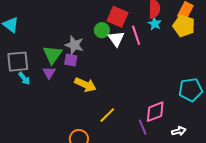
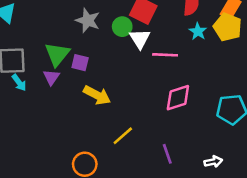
cyan star: (155, 24) -> (198, 31), moved
pink line: (136, 35) -> (165, 55), moved, turned -72
gray star: (74, 45) -> (88, 20), moved
pink diamond: (155, 112) -> (178, 98), moved

